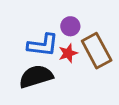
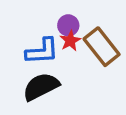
red star: (68, 53) -> (70, 41), moved

